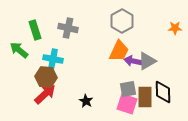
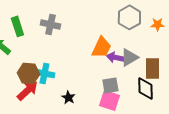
gray hexagon: (122, 21) -> (129, 17), moved
cyan cross: (53, 59) -> (44, 73), moved
brown rectangle: (145, 97) -> (152, 68), moved

